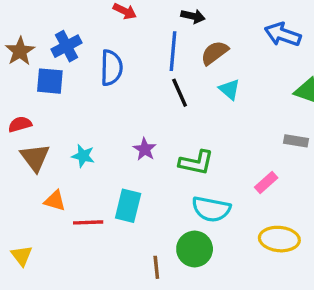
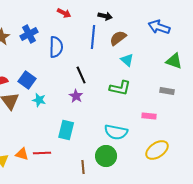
blue square: (50, 81) -> (27, 80), moved, turned 30
black line: (180, 93) -> (81, 75), moved
green L-shape: (196, 163) -> (120, 88), moved
pink rectangle: (266, 182) -> (149, 116), turned 48
orange triangle: (55, 201) -> (22, 154), moved
red line: (88, 222) -> (42, 153), moved
yellow ellipse: (279, 239) -> (157, 150), turned -40

